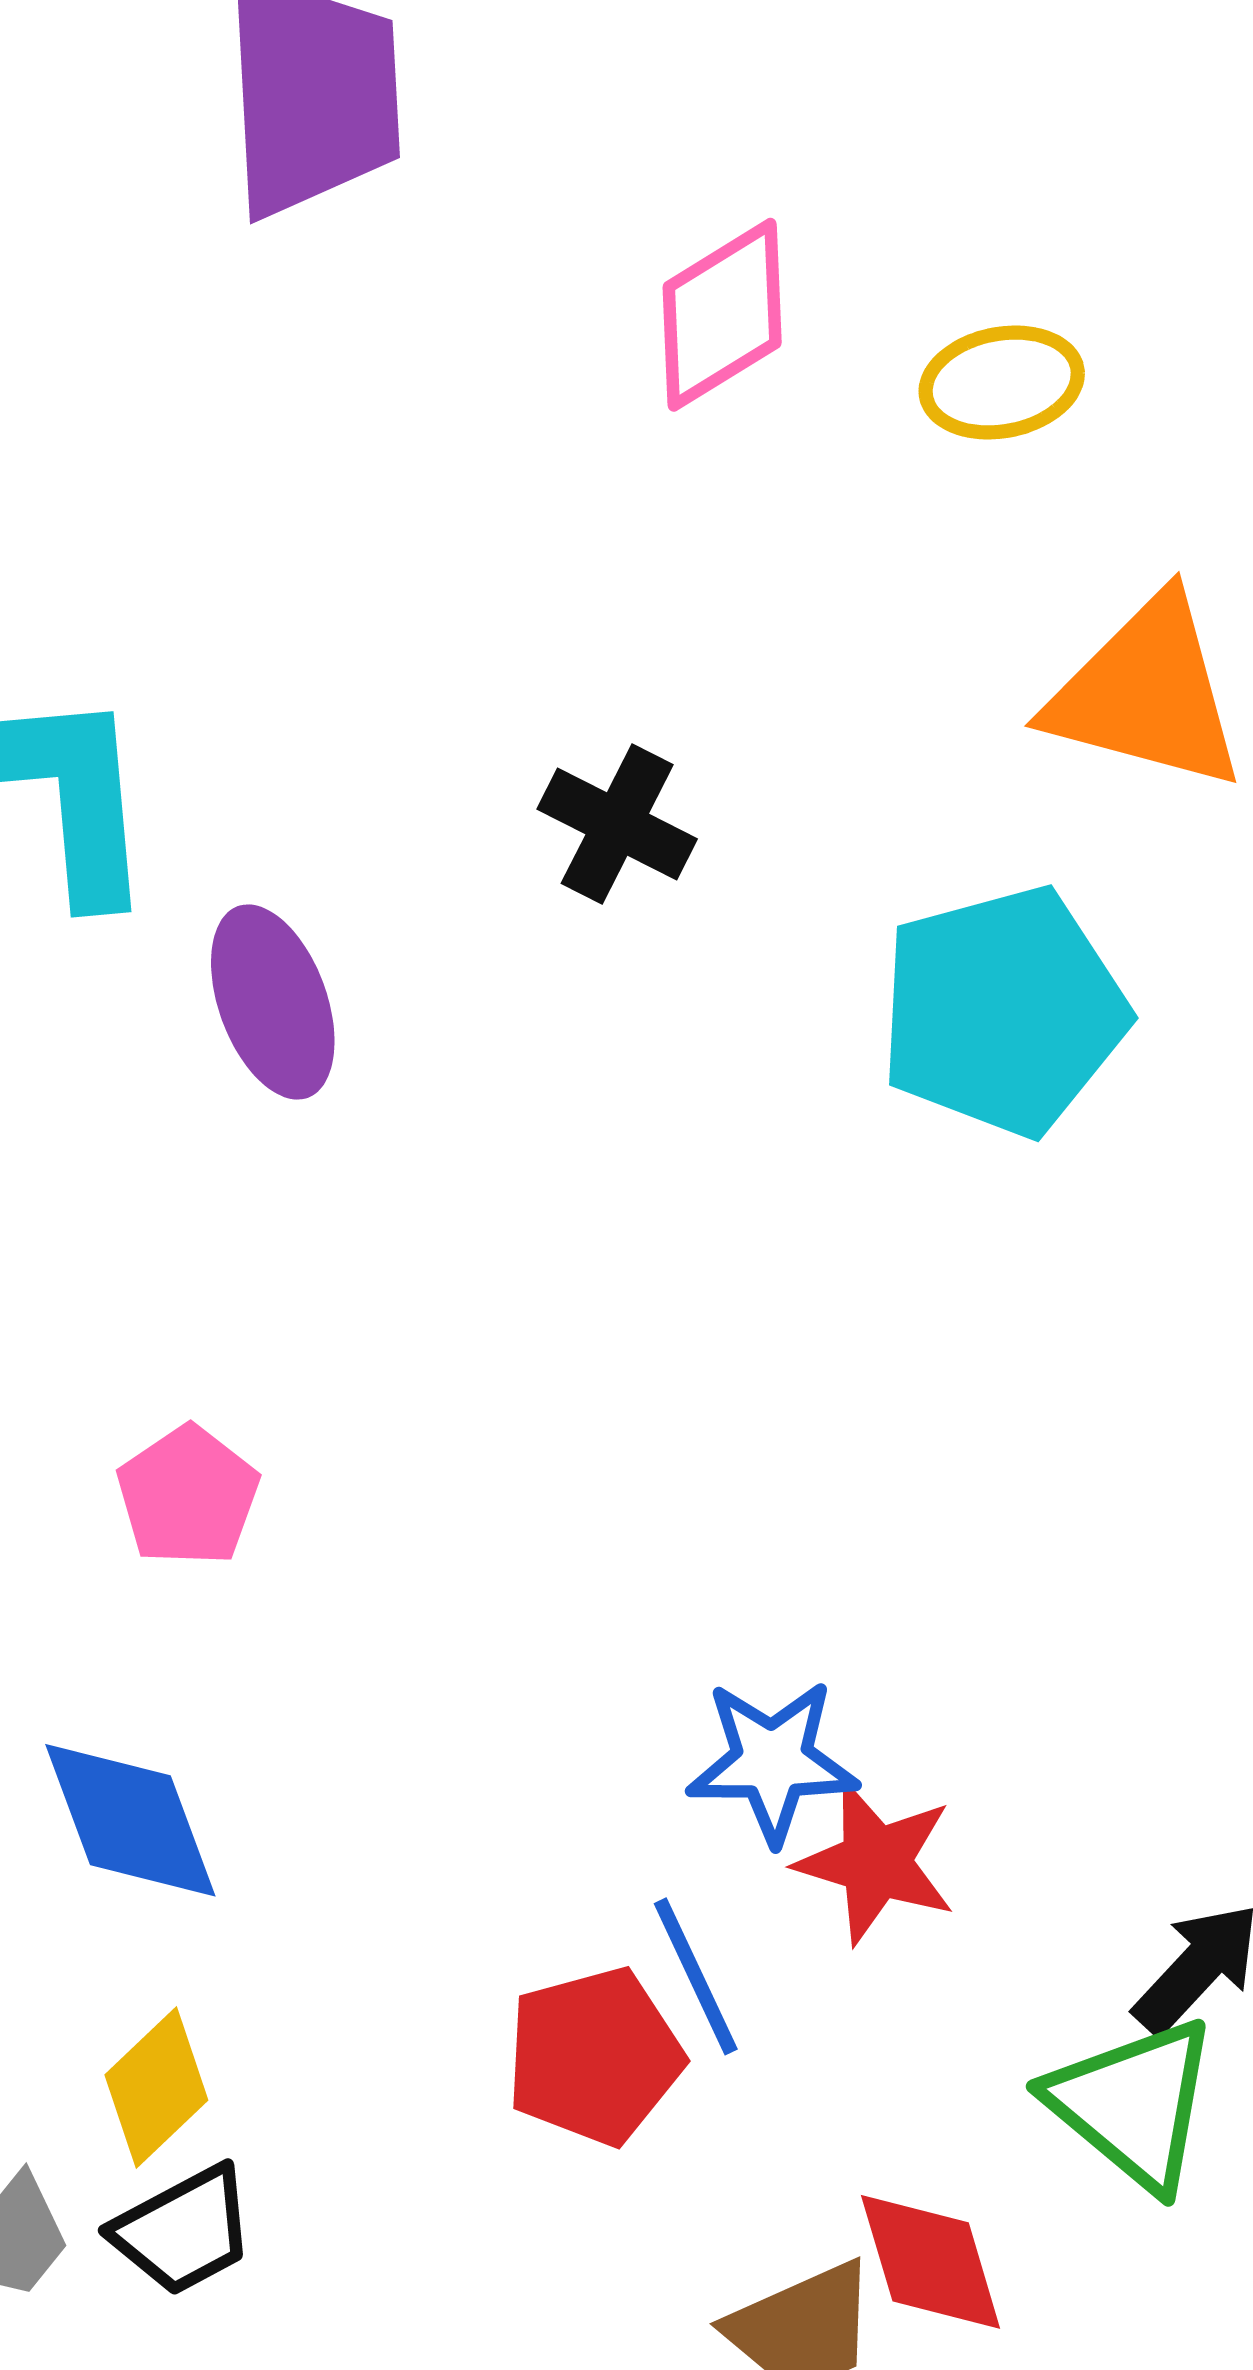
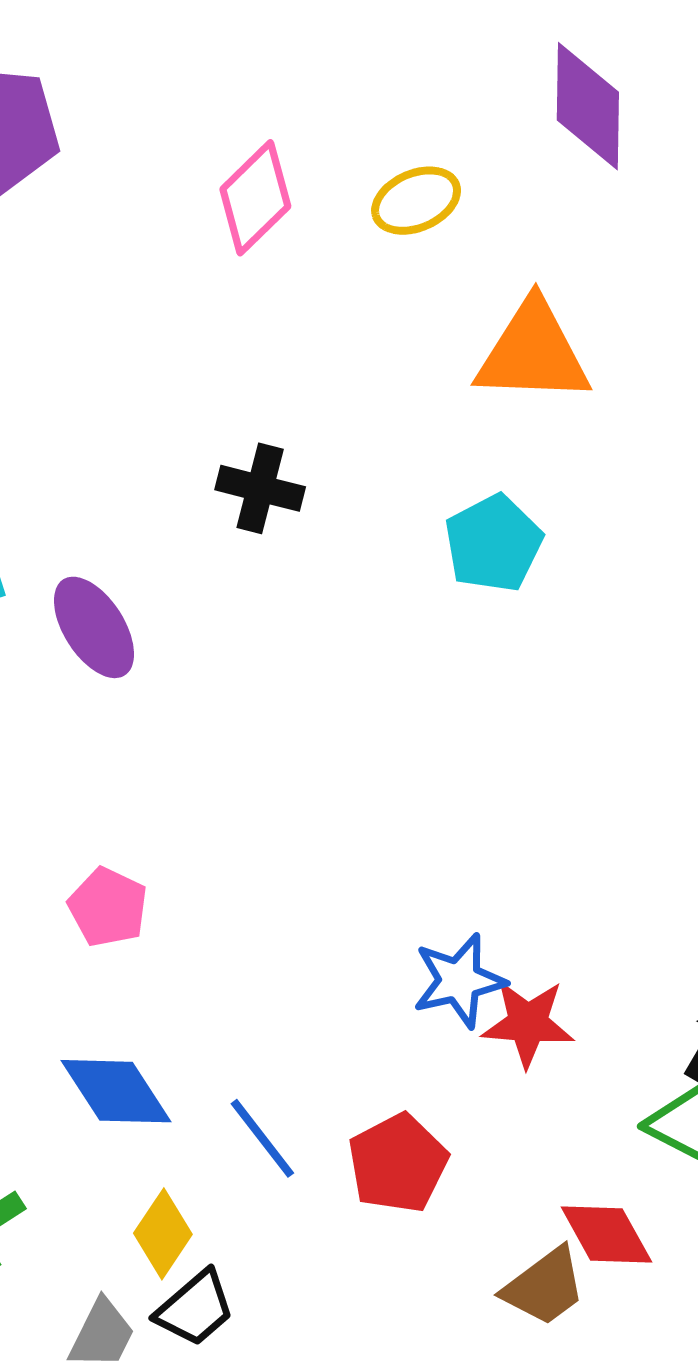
cyan pentagon: (1003, 1011) -> (493, 543), size x0.7
blue line: (696, 1976) -> (262, 1138), moved

